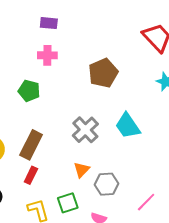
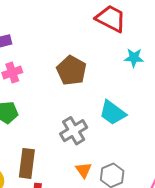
gray cross: (85, 130) -> (74, 131), turned 32

